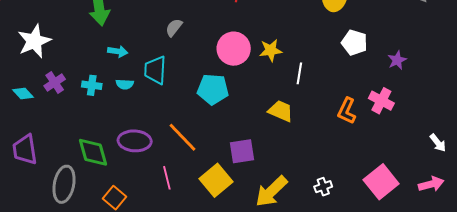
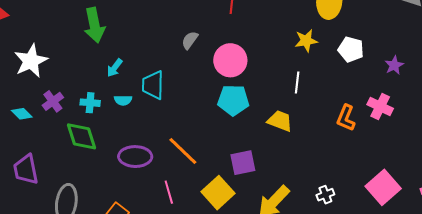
gray semicircle: (174, 28) -> (190, 40), moved
yellow star: (271, 50) -> (306, 41), moved
cyan arrow: (118, 51) -> (115, 68), turned 120
cyan pentagon: (213, 89) -> (233, 100), moved
green diamond: (93, 152) -> (82, 136), moved

